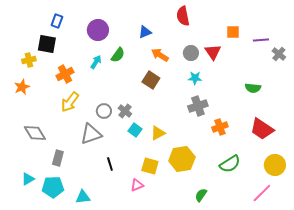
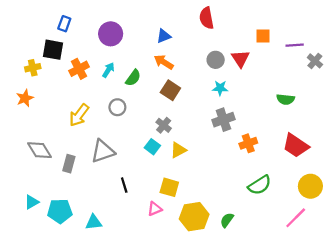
green semicircle: (118, 55) -> (133, 78), moved
orange arrow: (160, 55) -> (164, 62), moved
orange cross: (65, 74) -> (79, 69), moved
gray circle: (104, 111) -> (117, 107), moved
gray cross: (125, 111) -> (164, 125), moved
gray rectangle: (58, 158) -> (69, 164), moved
yellow hexagon: (182, 159) -> (194, 217), moved

